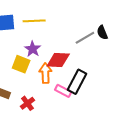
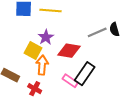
orange arrow: (45, 73) -> (42, 65), moved
red cross: (27, 103) -> (35, 89), turned -32

